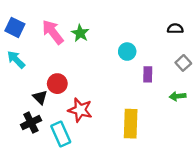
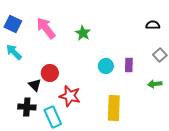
green star: (80, 33) -> (83, 33), moved
cyan circle: (127, 52) -> (106, 66), moved
black cross: (31, 123) -> (27, 107), turned 30

